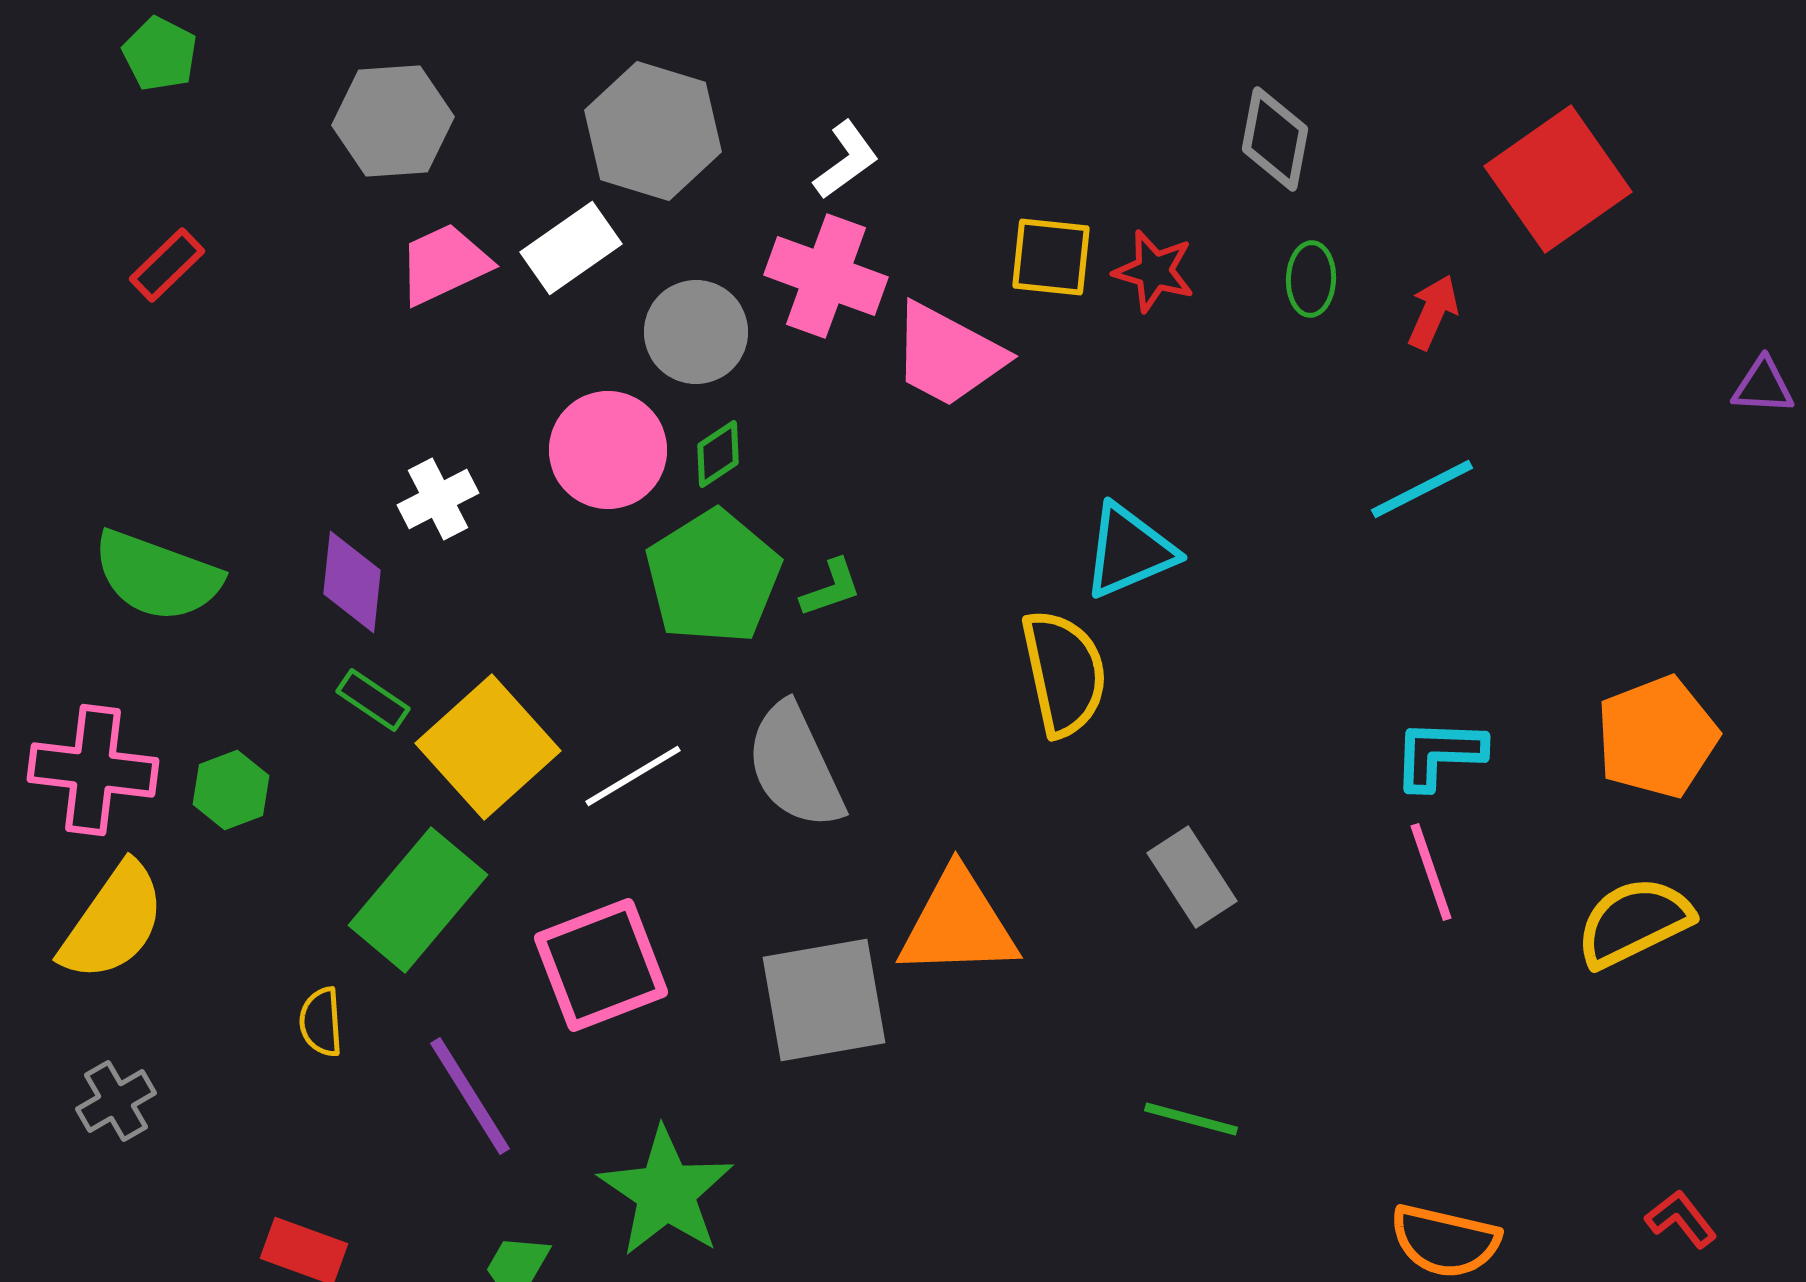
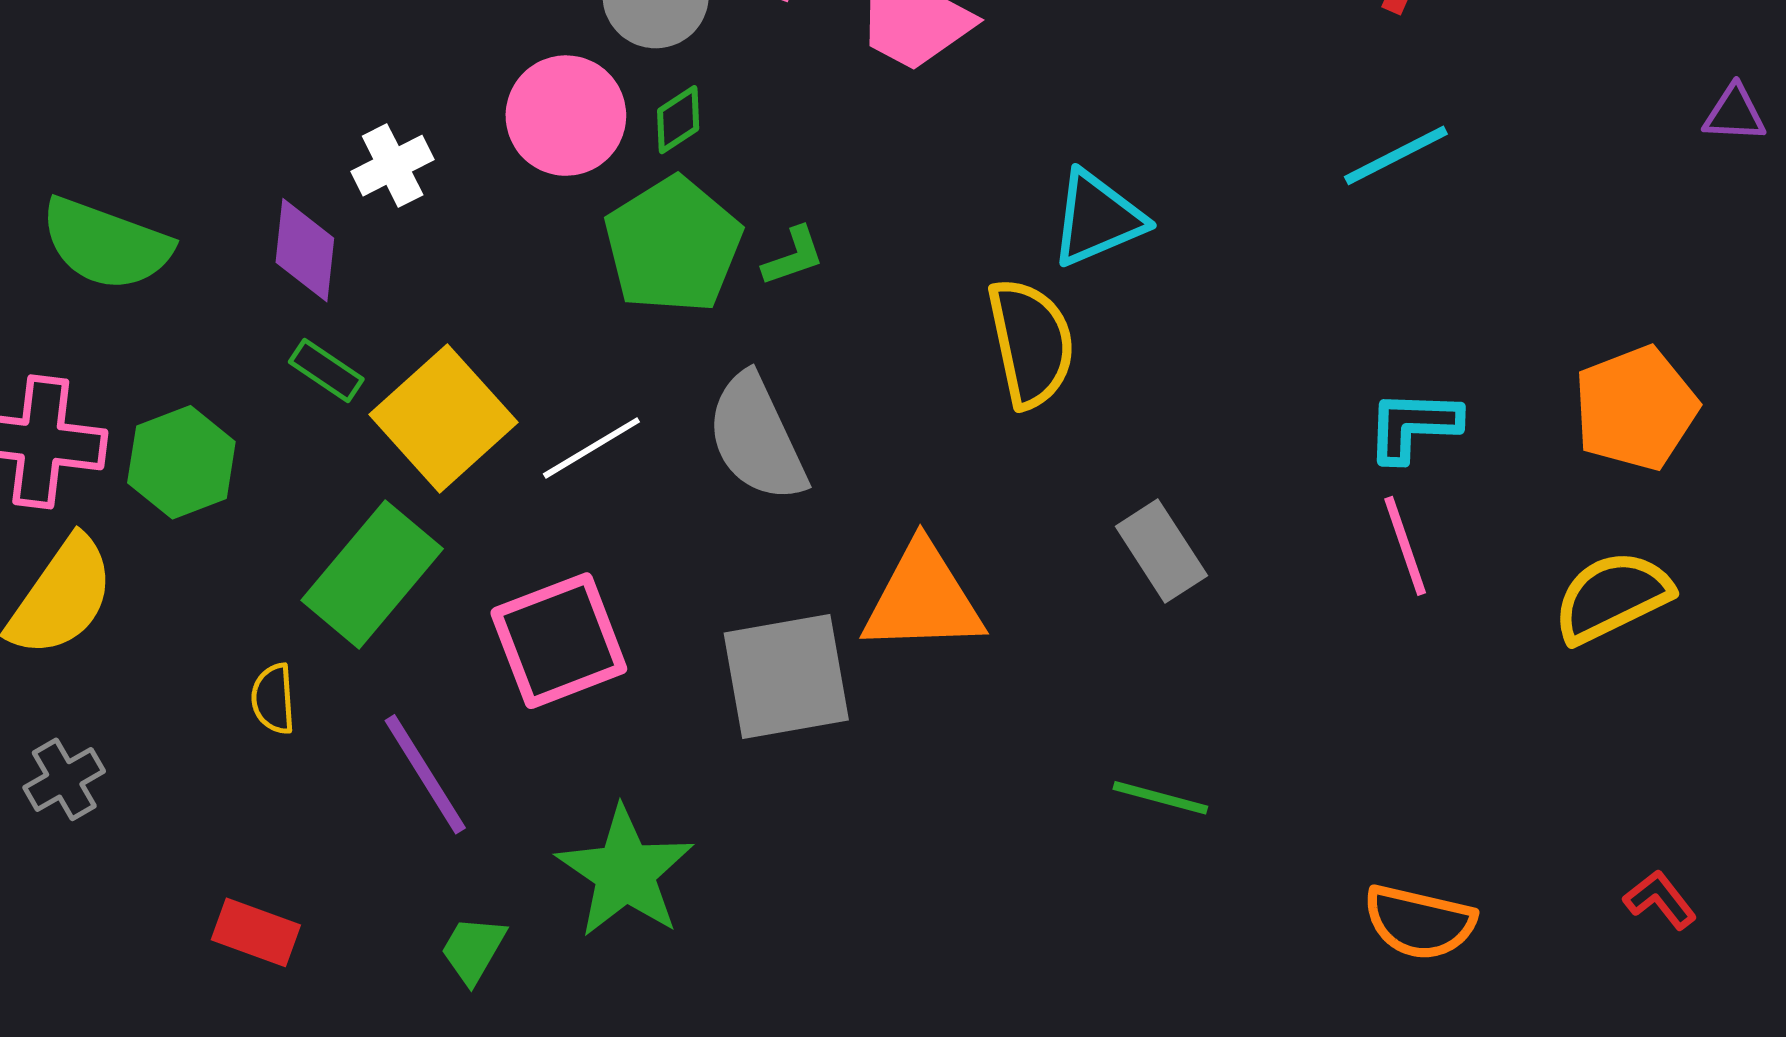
purple triangle: (1763, 386) -> (1734, 114), moved
green hexagon: (231, 790) -> (181, 462), size x1.4

